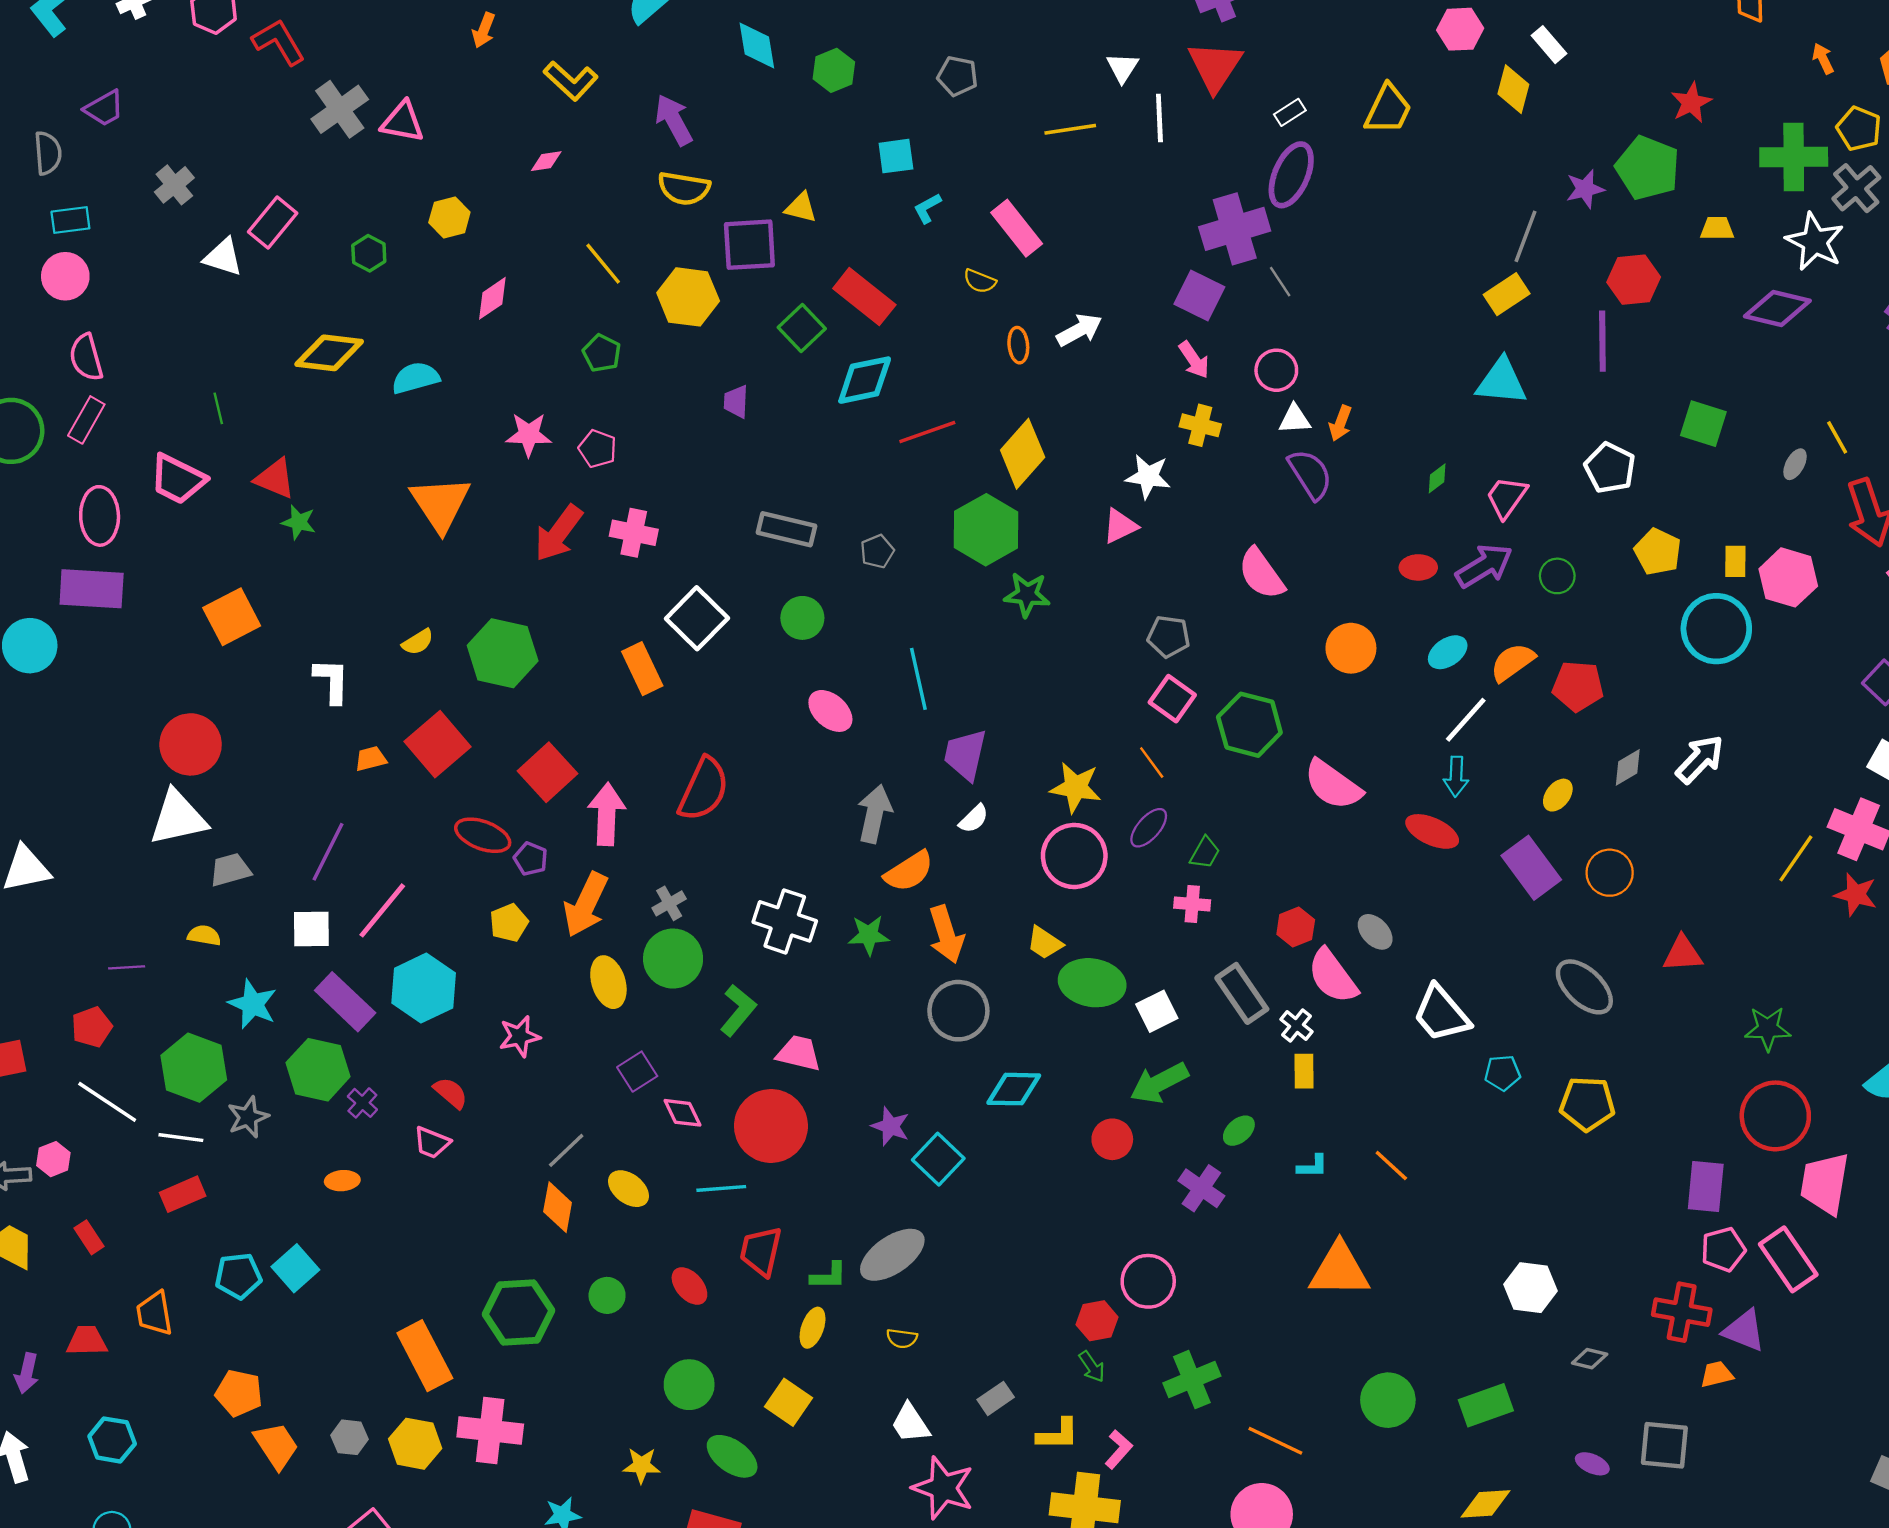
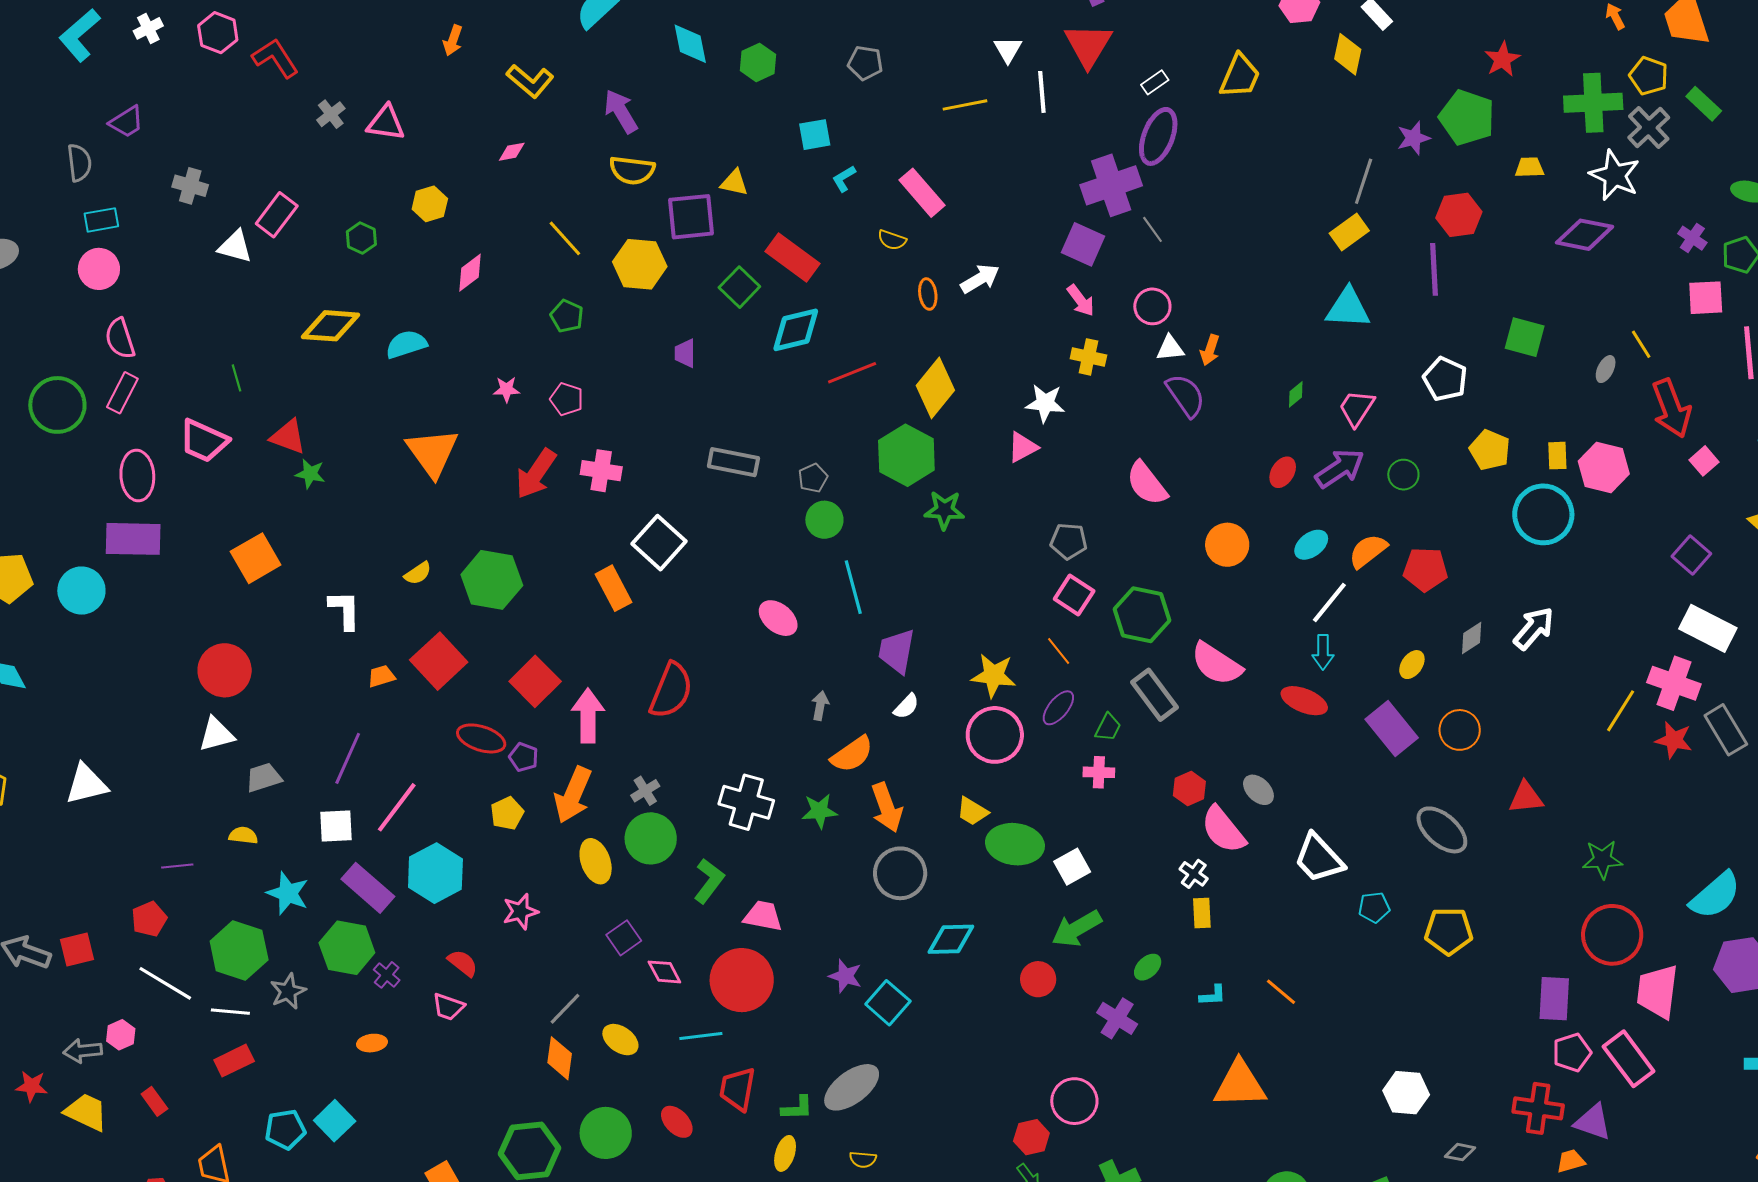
gray cross: (340, 109) -> (331, 114), size x0.6
gray cross: (174, 185) -> (190, 186), turned -32
pink star: (529, 435) -> (506, 389), size x0.7
red ellipse: (1418, 567) -> (1283, 472), turned -56
green circle: (802, 618) -> (824, 520), moved
gray arrow: (875, 814) -> (820, 706), size x0.6
white triangle: (178, 818) -> (216, 734), size x0.7
gray rectangle: (1242, 993) -> (1155, 695), moved
green circle: (607, 1295) -> (606, 1133), size x1.6

